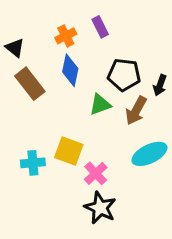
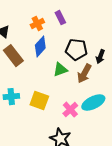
blue diamond: (70, 70) -> (40, 47), turned 30
cyan cross: (33, 163) -> (11, 97), moved
pink cross: (96, 173) -> (70, 110), moved

